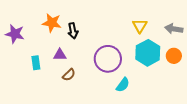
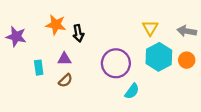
brown semicircle: (69, 75) -> (65, 80), moved

